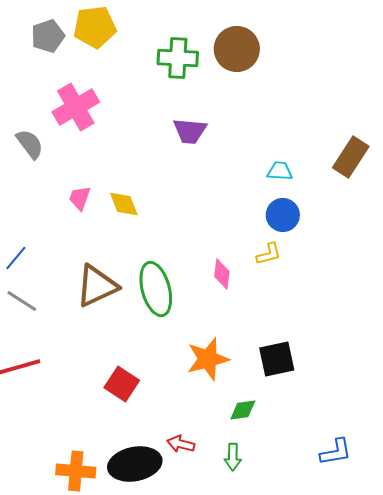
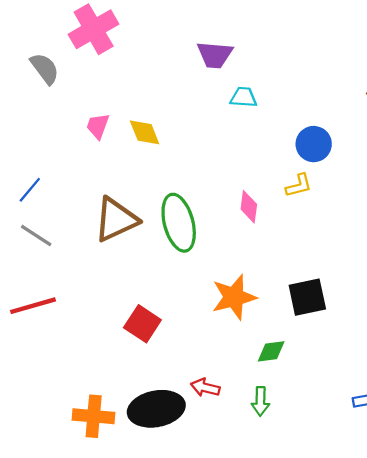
cyan trapezoid: (280, 171) -> (243, 97), moved

